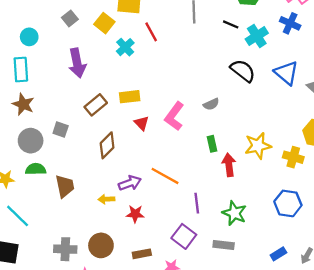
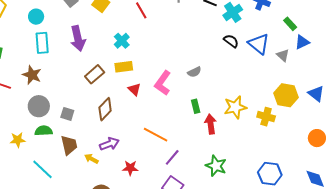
cyan cross: (125, 47) -> (122, 41), moved
cyan rectangle: (21, 70) -> (42, 43), moved
black semicircle: (243, 71) -> (231, 41), moved, size x0.7
gray square: (61, 130) -> (67, 114), moved
purple arrow: (130, 183) -> (109, 144), moved
yellow arrow: (106, 199) -> (91, 159), moved, turned 32
purple line: (197, 203) -> (172, 157), moved, turned 48
blue hexagon: (288, 203) -> (270, 174), moved
cyan line: (18, 216) -> (42, 169), moved

